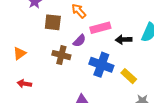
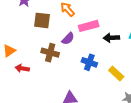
blue cross: (101, 65) -> (89, 62), size x0.7
red arrow: (24, 84) -> (22, 68), moved

